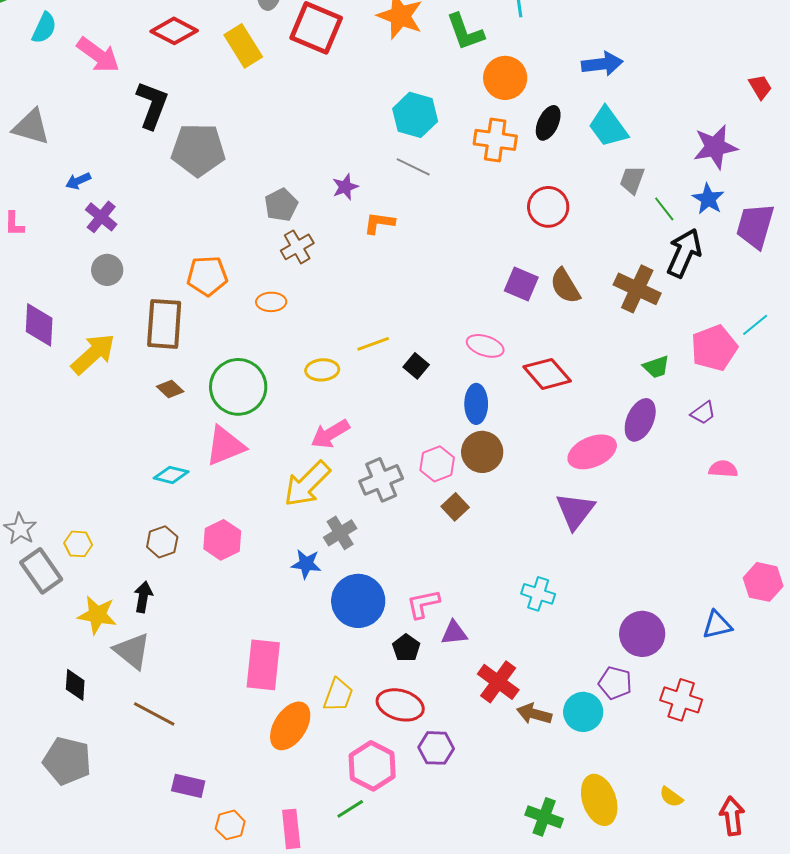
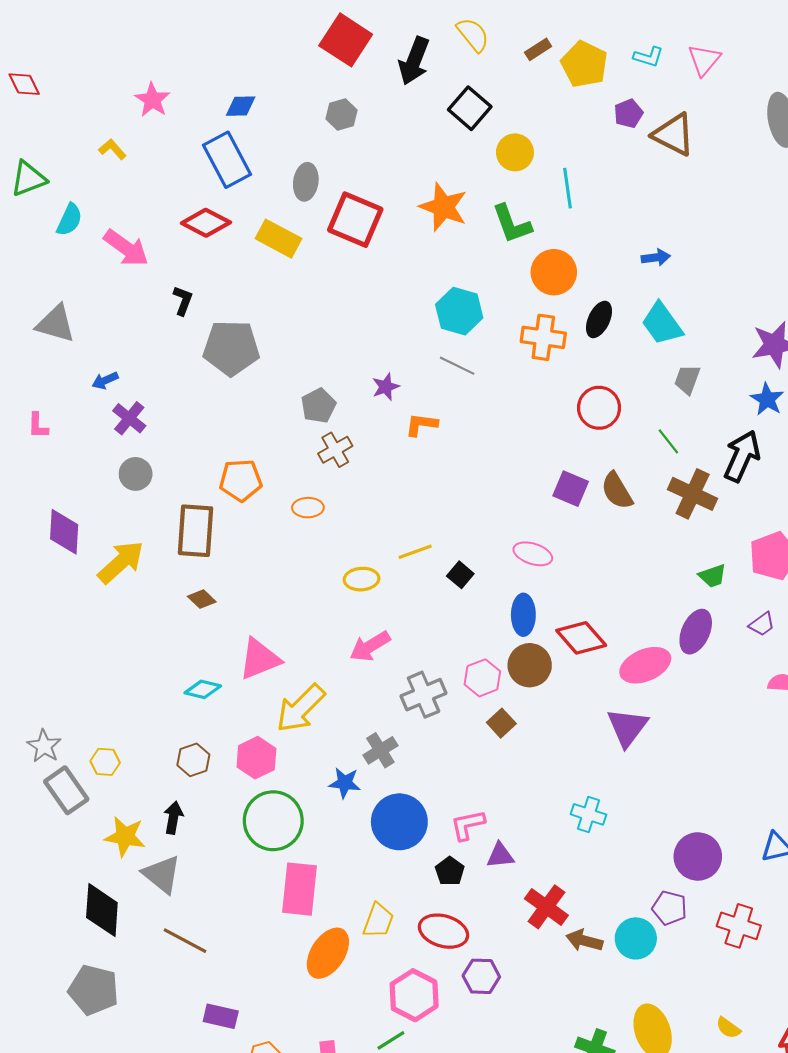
yellow rectangle: (243, 46) -> (278, 239), turned -30
blue arrow: (602, 64) -> (656, 257), size x0.7
black L-shape: (152, 105) -> (183, 301), size x0.6
green line: (664, 209) -> (668, 441), moved
red diamond: (547, 374) -> (581, 638), moved
green circle: (238, 387) -> (273, 821), moved
yellow arrow: (307, 484) -> (301, 708), moved
black diamond: (75, 685) -> (102, 910), size x1.6

